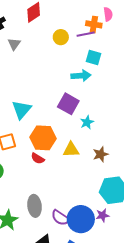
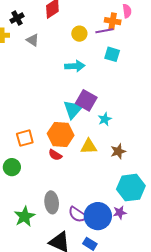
gray triangle: (14, 44) -> (33, 40), turned -32
cyan arrow: (81, 76) -> (75, 66), moved
cyan triangle: (22, 110) -> (73, 109), moved

